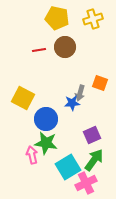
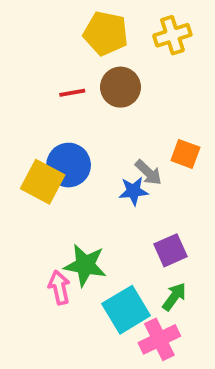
gray arrow: (80, 93) -> (148, 172), turned -63
blue circle: (46, 119) -> (69, 165), moved
green arrow: (94, 160) -> (174, 297), size x0.7

